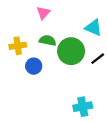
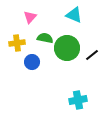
pink triangle: (43, 13) -> (30, 17), moved
cyan triangle: (93, 28) -> (74, 15), moved

